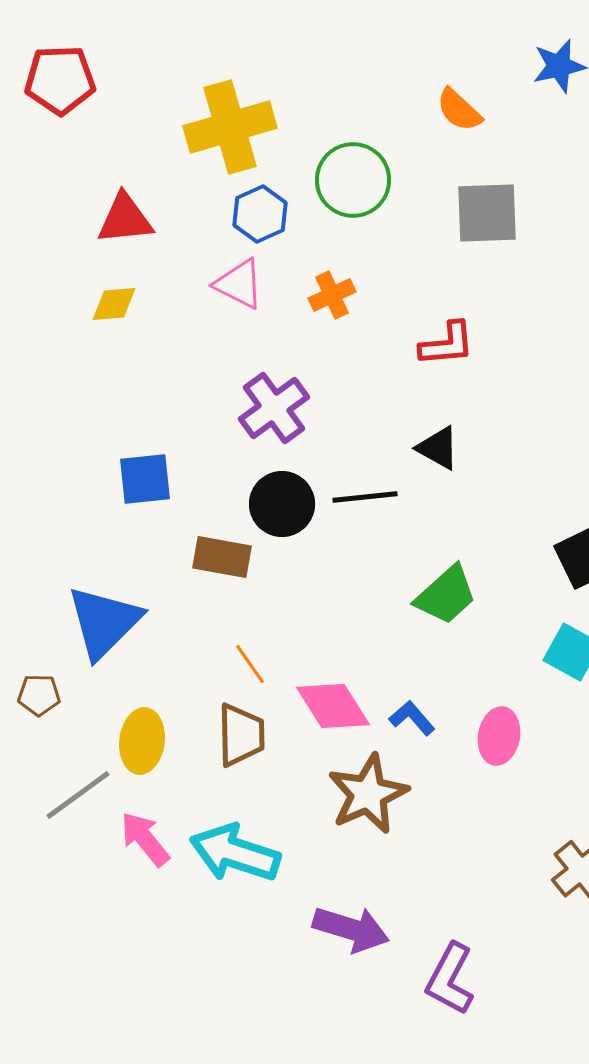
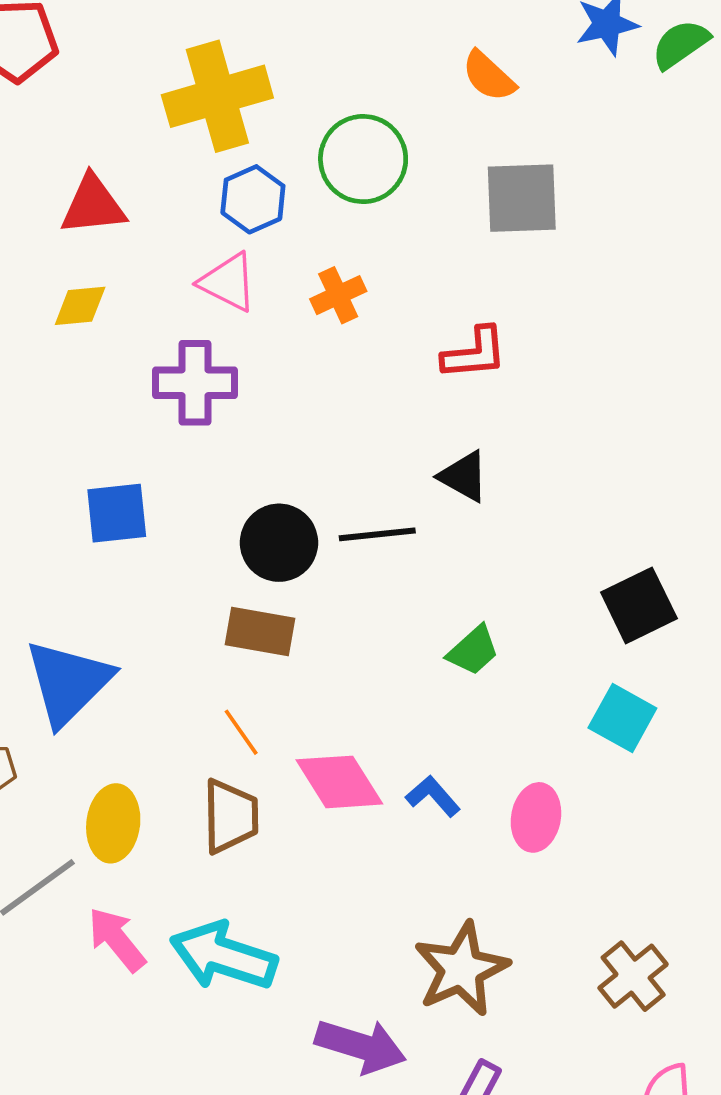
purple cross: (274, 408) -> (195, 383), moved, turned 36
brown rectangle: (222, 557) -> (260, 632), moved
green trapezoid: (446, 595) -> (473, 650), size x0.7
brown star: (368, 794) -> (461, 969), moved

